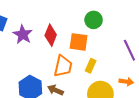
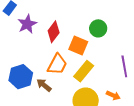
yellow rectangle: (91, 66) -> (84, 71), size x1.5

